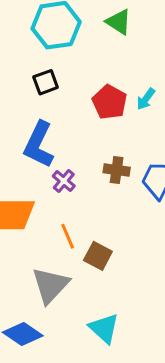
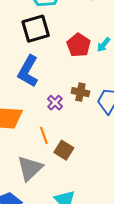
black square: (46, 82) -> (36, 29), size x1.6
purple cross: (64, 181) -> (55, 103), moved

